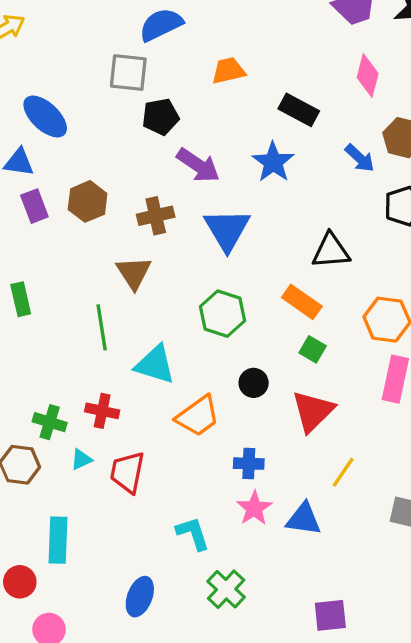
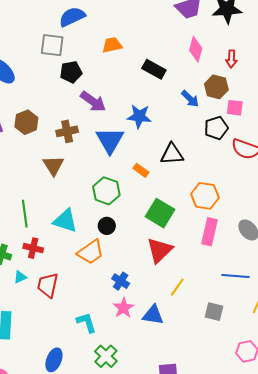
blue star: (273, 162) -> (139, 116), moved, turned -30
orange rectangle: (302, 302) -> (141, 170), moved, size x0.7
green line: (102, 327) -> (25, 214), moved
green square: (313, 349) -> (160, 213), size x1.8
black circle: (254, 383) -> (107, 226), moved
blue cross: (249, 464) -> (121, 281), turned 30

